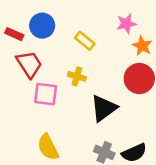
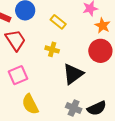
pink square: (46, 94) -> (18, 75), moved, turned -30

